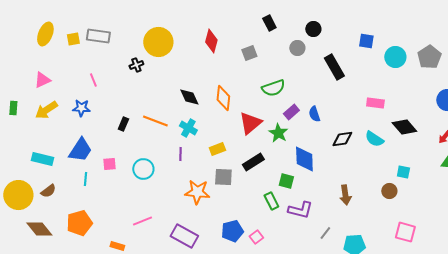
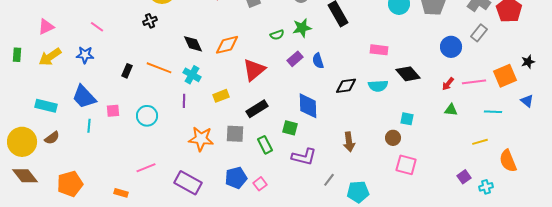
black cross: (136, 65) -> (150, 21), moved
pink line: (93, 80) -> (97, 27), turned -32
green semicircle: (273, 88) -> (277, 35), size x0.6
orange diamond: (223, 98) -> (227, 45), turned 70
green star: (278, 133) -> (302, 28), moved, turned 30
cyan semicircle: (374, 139) -> (378, 86), turned -36
blue trapezoid: (80, 150) -> (84, 97), turned 104
gray square: (223, 177) -> (235, 134), moved
green rectangle: (271, 201) -> (265, 145), moved
orange pentagon: (79, 223) -> (70, 184), moved
brown diamond: (39, 229) -> (25, 176), moved
pink square: (405, 232) -> (406, 165), moved

